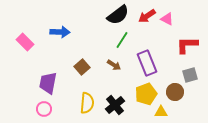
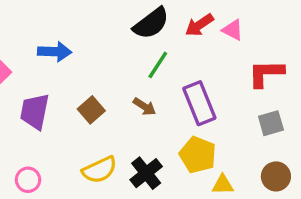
purple trapezoid: (48, 83) -> (35, 112), moved
brown circle: (175, 92) -> (276, 176), moved
yellow pentagon: (146, 94) -> (198, 155), turned -30
yellow semicircle: (87, 103) -> (100, 170), turned 60

